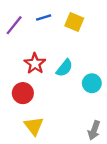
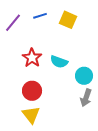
cyan semicircle: (64, 68) -> (59, 62), turned 72
red circle: (23, 93) -> (32, 91), moved
gray arrow: (94, 130) -> (86, 98), moved

